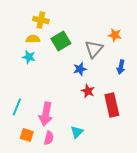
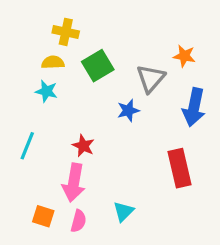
blue arrow: (121, 67) -> (194, 107), size x1.6
red star: (88, 91) -> (83, 146), moved
cyan line: (17, 107) -> (27, 146), moved

